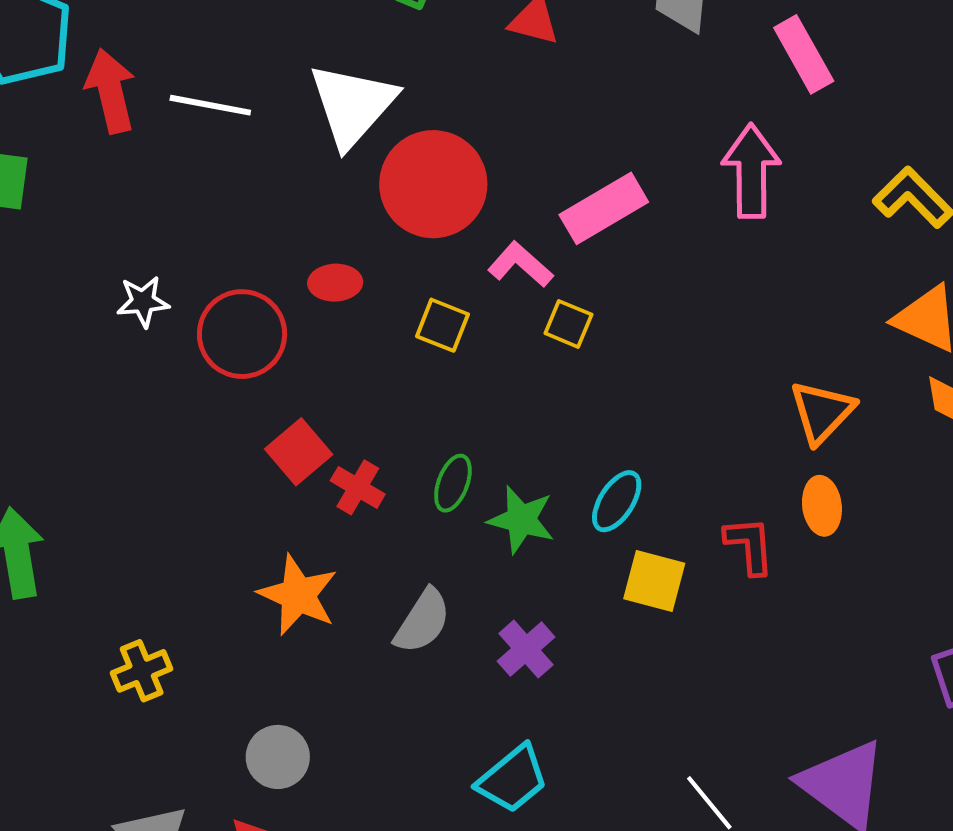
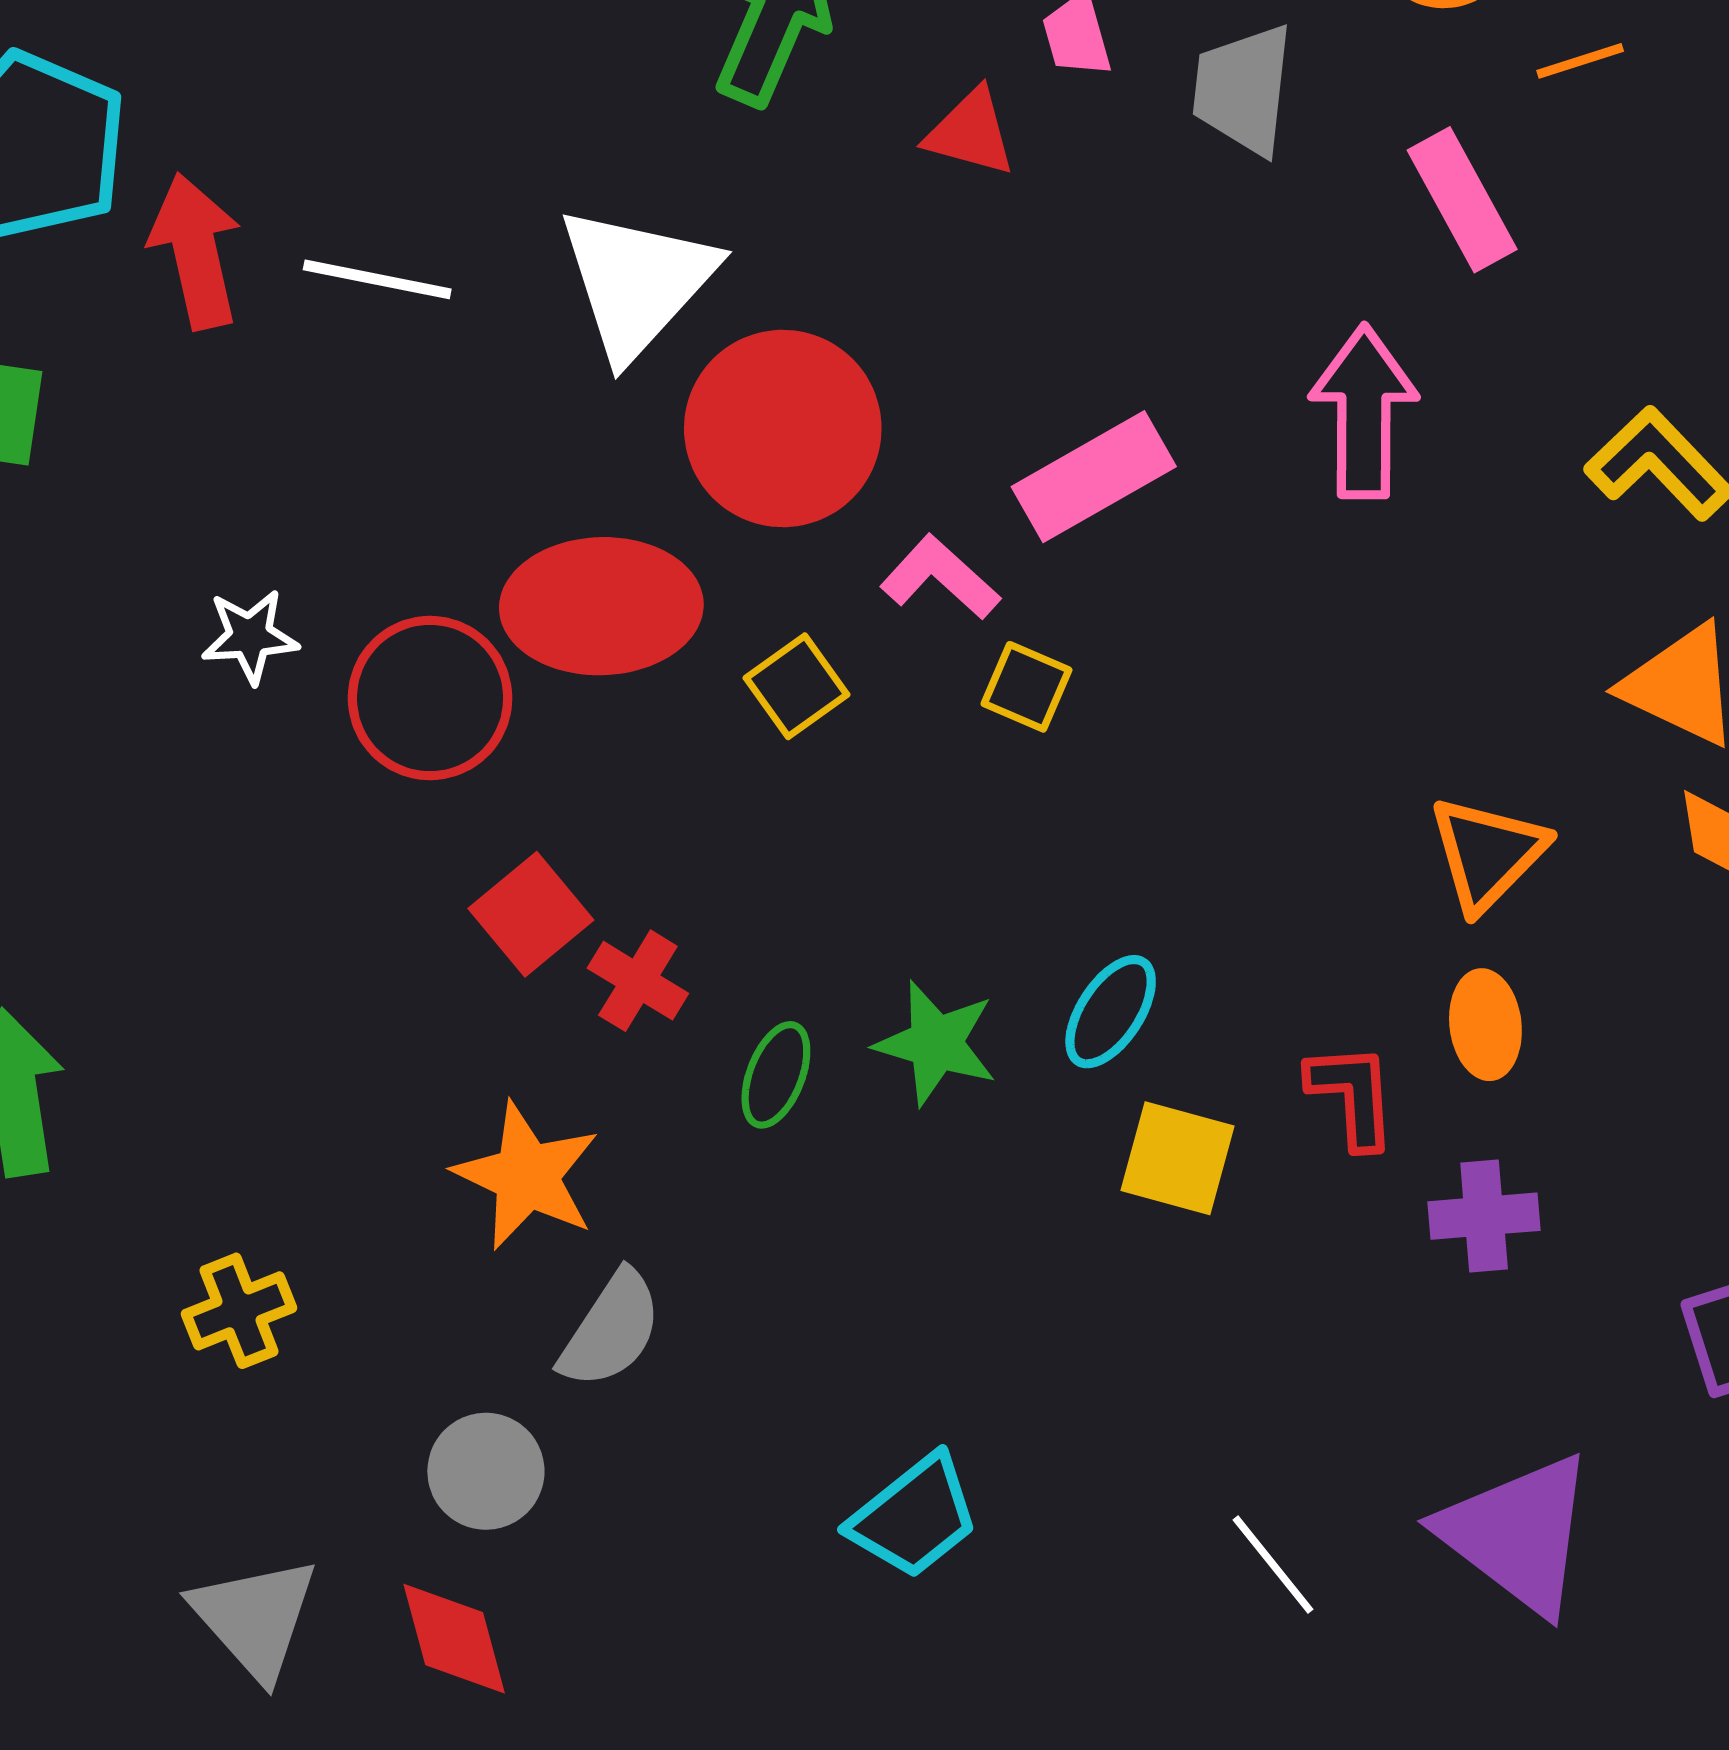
red ellipse: (335, 283) -> (601, 606), size x2.0
yellow square: (443, 325) -> (796, 686), turned 32
green ellipse: (453, 483) -> (776, 1075), moved
gray semicircle: (422, 621) -> (611, 1330), moved
purple cross: (526, 649) -> (1484, 1216), moved, turned 36

